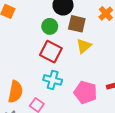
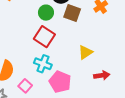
yellow triangle: (84, 46) -> (85, 52), moved
pink pentagon: (85, 92) -> (60, 82), moved

